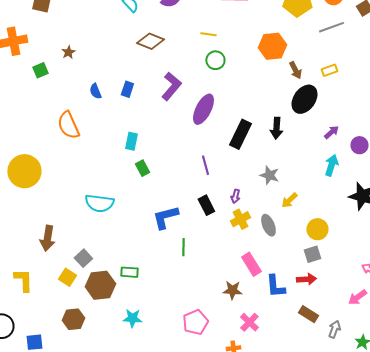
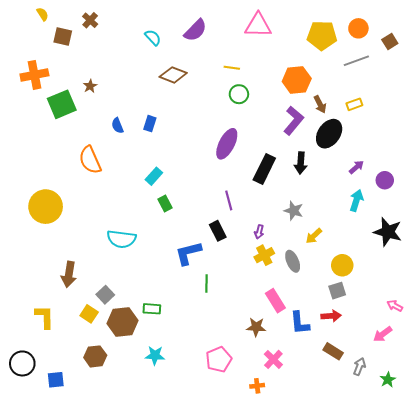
green square: (40, 70) -> (62, 104), size x1.8
purple L-shape: (171, 86) -> (294, 120), moved
cyan rectangle: (131, 141) -> (154, 176), turned 30
black rectangle: (206, 205) -> (218, 231), moved

